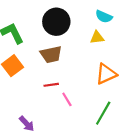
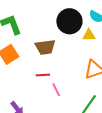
black circle: (56, 22) -> (69, 21), moved

